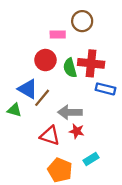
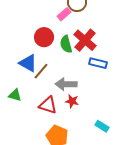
pink rectangle: (58, 34) -> (64, 14), moved, turned -40
red cross: (91, 63) -> (85, 40), turned 35
green triangle: (14, 110) -> (15, 95), moved
cyan rectangle: (91, 159) -> (102, 126), moved, turned 64

